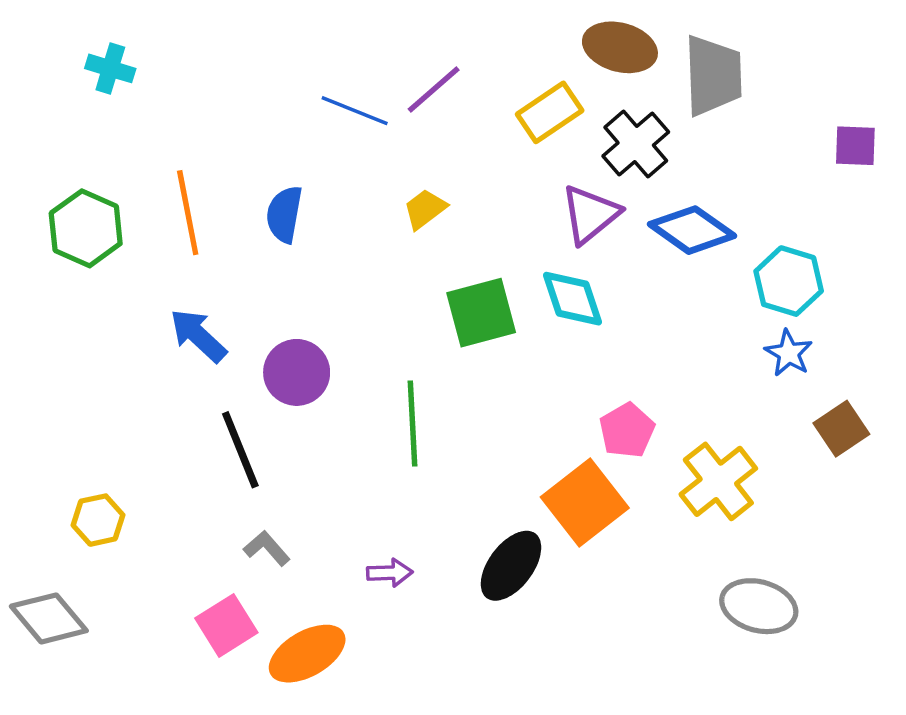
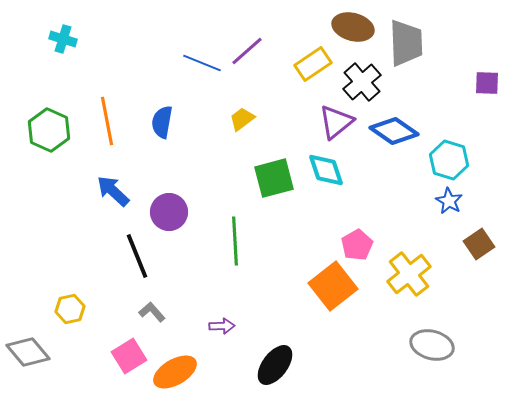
yellow hexagon: (98, 520) -> (70, 309), moved
black ellipse: (511, 566) -> (275, 365), moved

